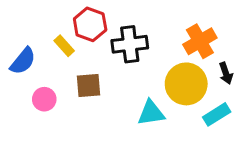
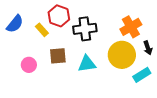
blue semicircle: (23, 61) -> (15, 24), moved
cyan triangle: (151, 113) -> (87, 64), moved

